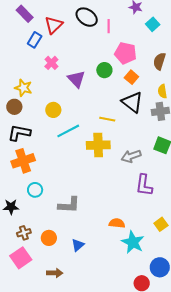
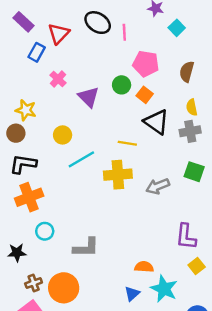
orange square: (131, 77) -> (145, 95), moved
purple L-shape: (144, 185) -> (186, 237), moved
orange circle: (49, 238) -> (64, 288), size x1.6
blue triangle: (78, 245) -> (132, 294), moved

